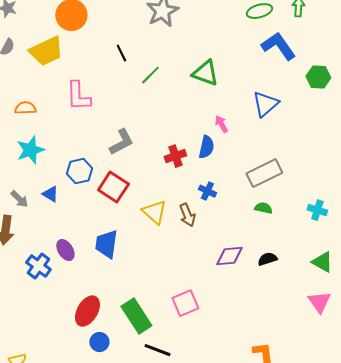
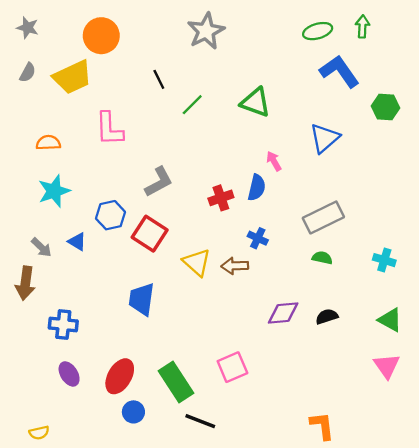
brown arrow: (187, 215) -> (235, 266), turned 110
purple ellipse: (65, 250) -> (69, 374), moved
blue cross: (38, 266) -> (63, 325), turned -30

